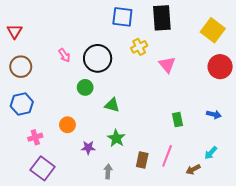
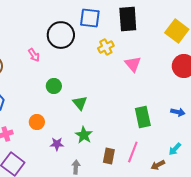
black circle: (98, 58) -> (61, 35), moved
green triangle: (112, 105) -> (80, 103), turned 35
green rectangle: (177, 120) -> (143, 117), size x1.5

